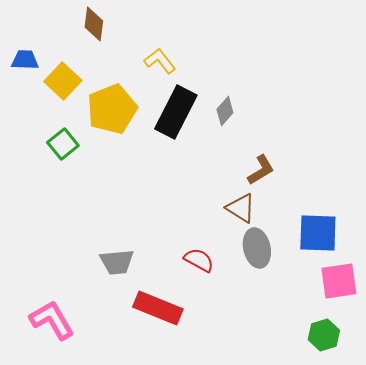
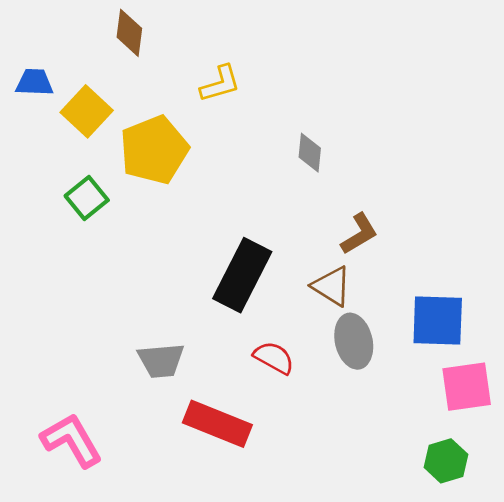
yellow L-shape: (160, 61) -> (220, 84), turned 112
gray diamond: (225, 111) -> (310, 153), turned -36
black rectangle: (176, 112) -> (242, 275), moved

